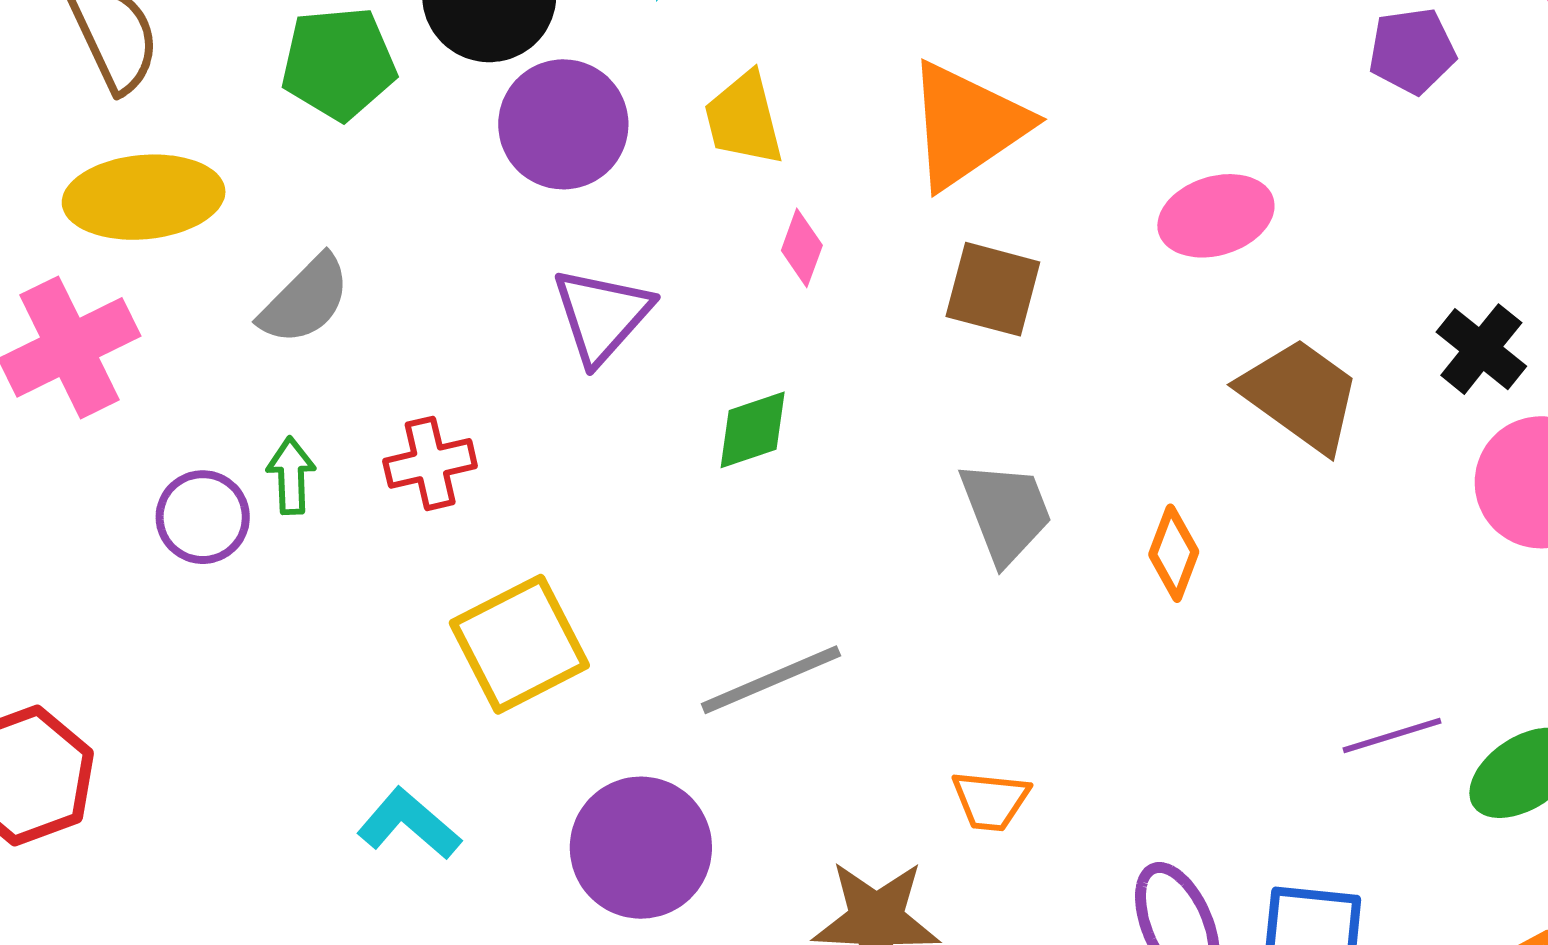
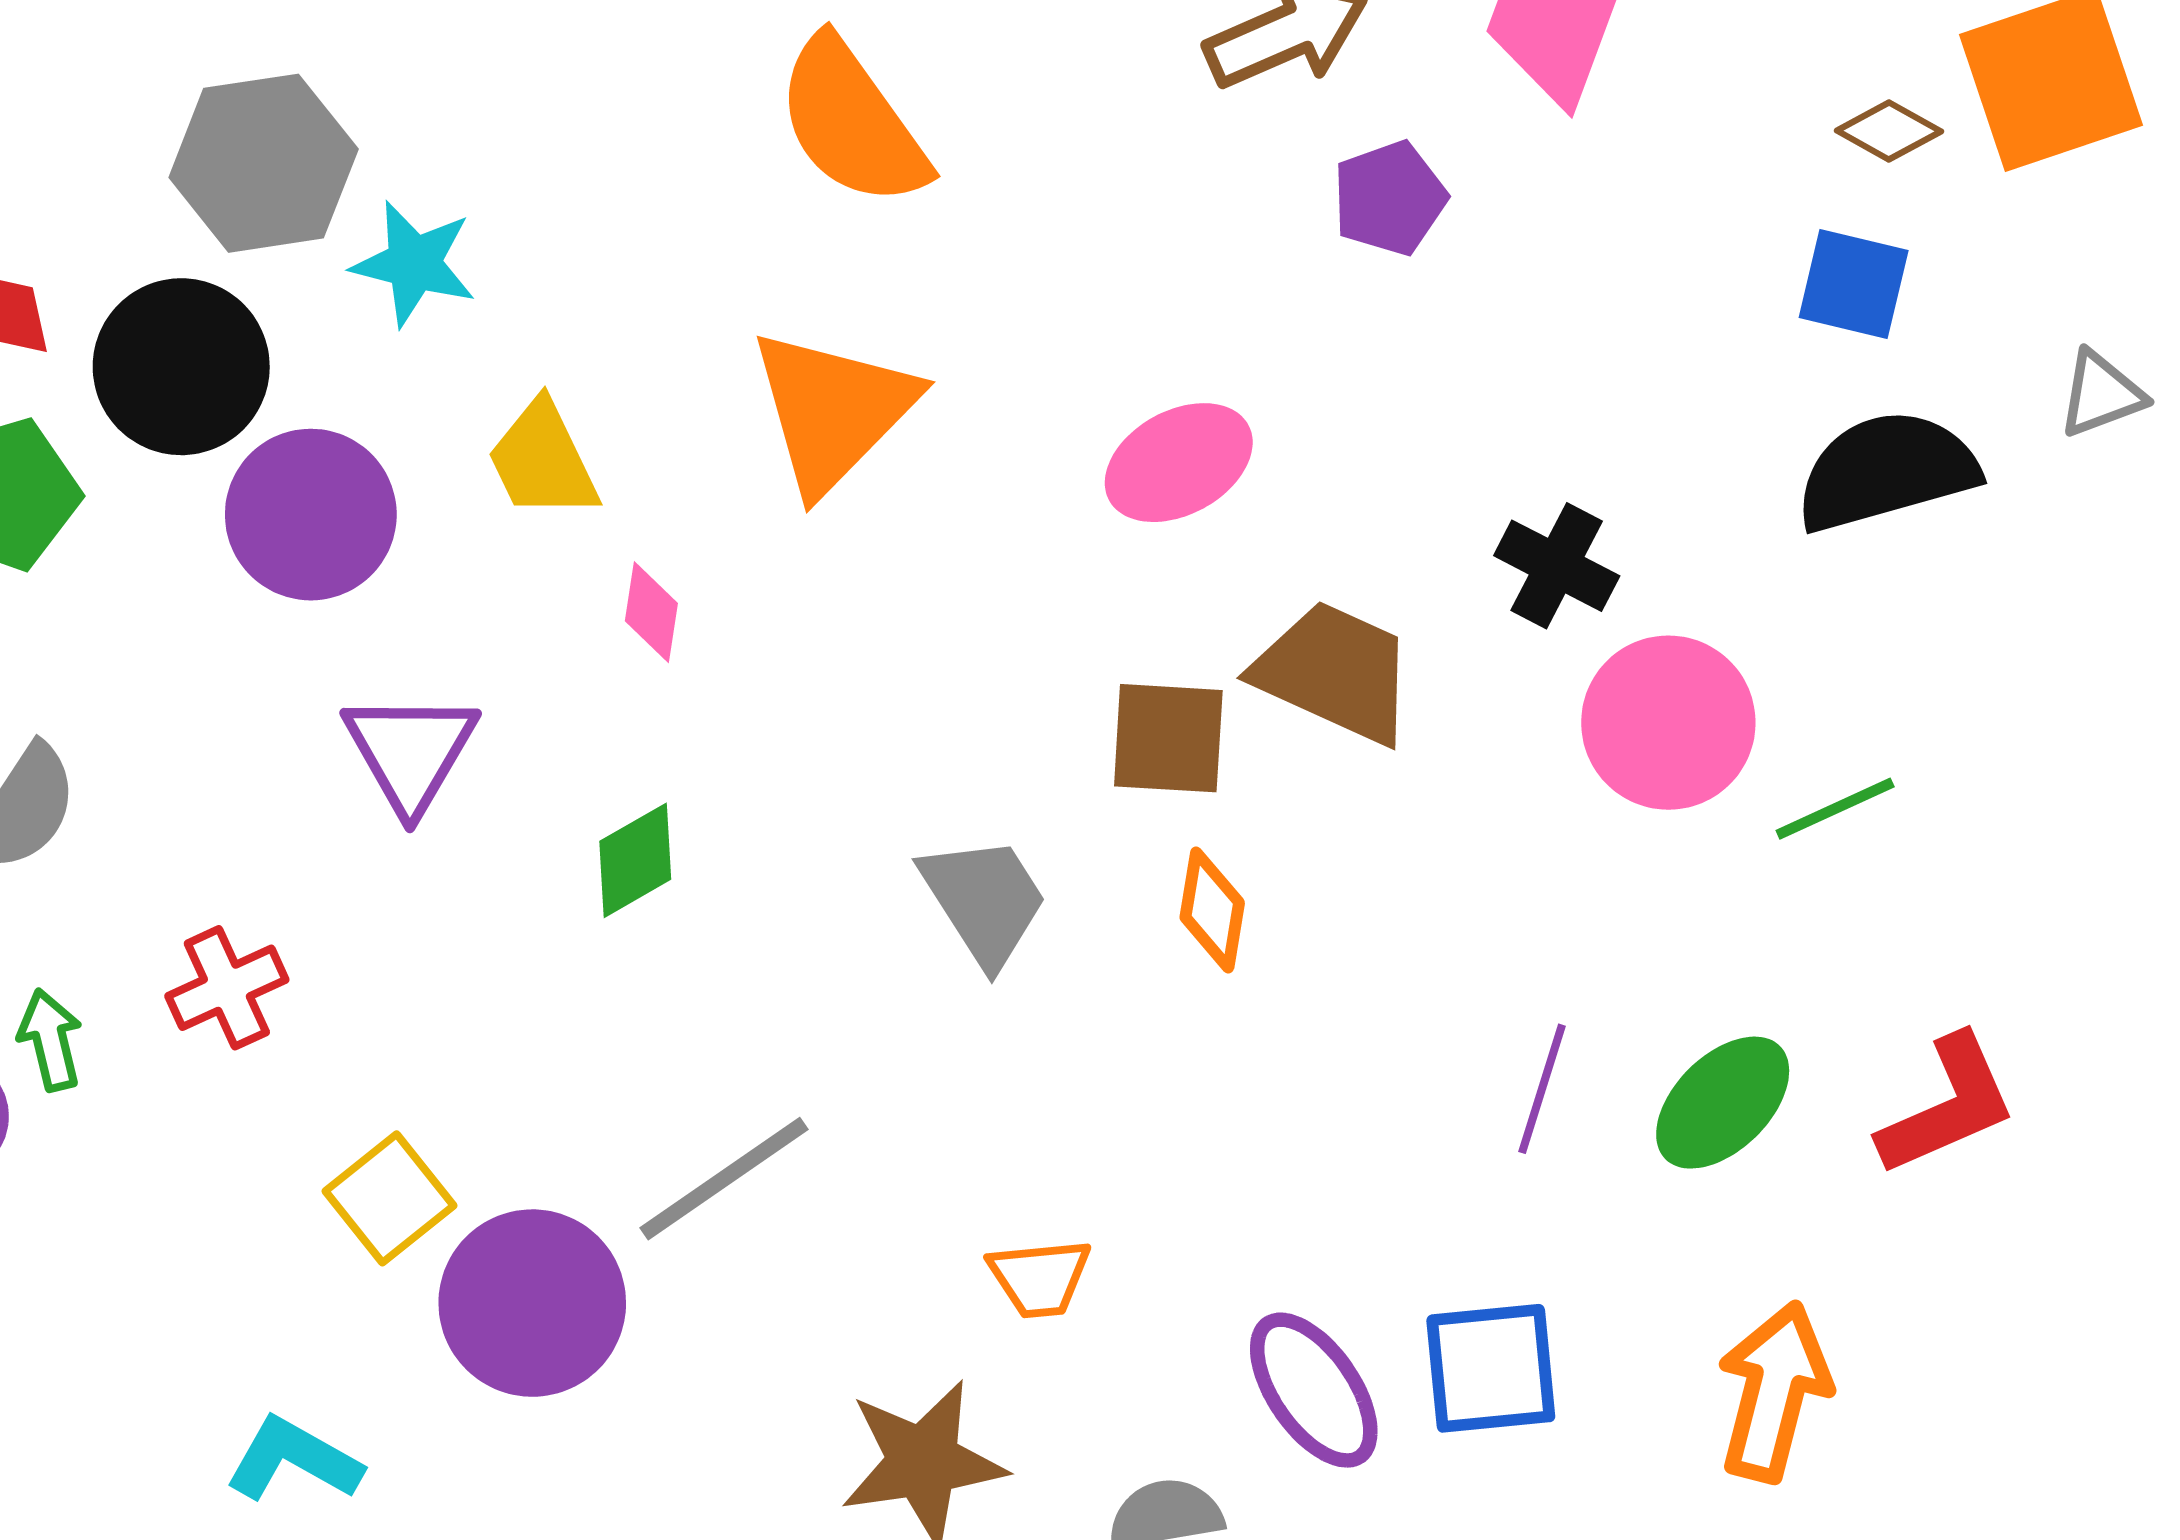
brown square: (993, 289) -> (1168, 738), moved
yellow square: (519, 644) -> (390, 1198), size x0.7
purple line: (1392, 736) -> (1542, 1089), turned -44
purple circle: (641, 848) -> (532, 1303), moved

